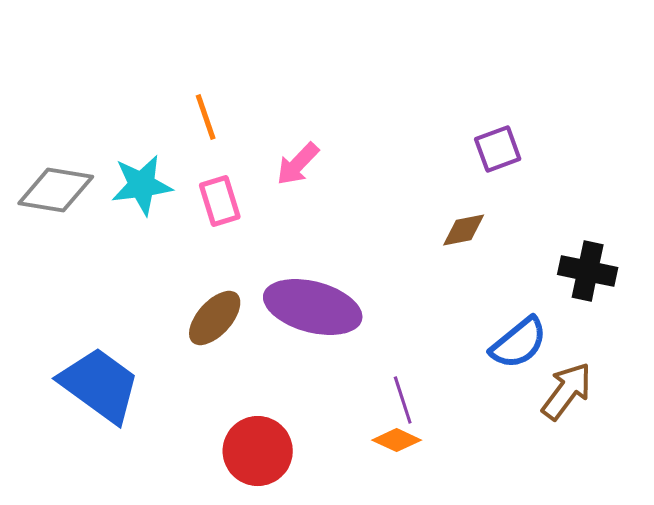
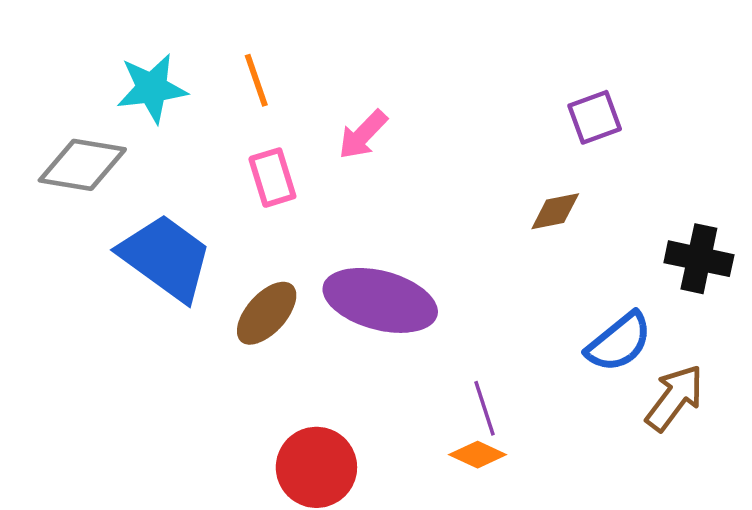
cyan star: (142, 185) -> (152, 88), moved
blue trapezoid: (100, 385) -> (166, 258), moved

